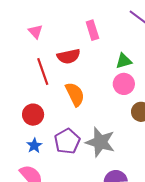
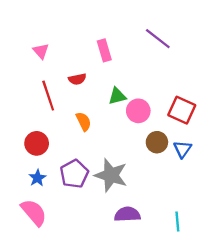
red semicircle: (69, 56) -> (77, 79), size x0.7
green triangle: (124, 61) -> (117, 96), moved
orange semicircle: (75, 94) -> (84, 122), size x0.7

